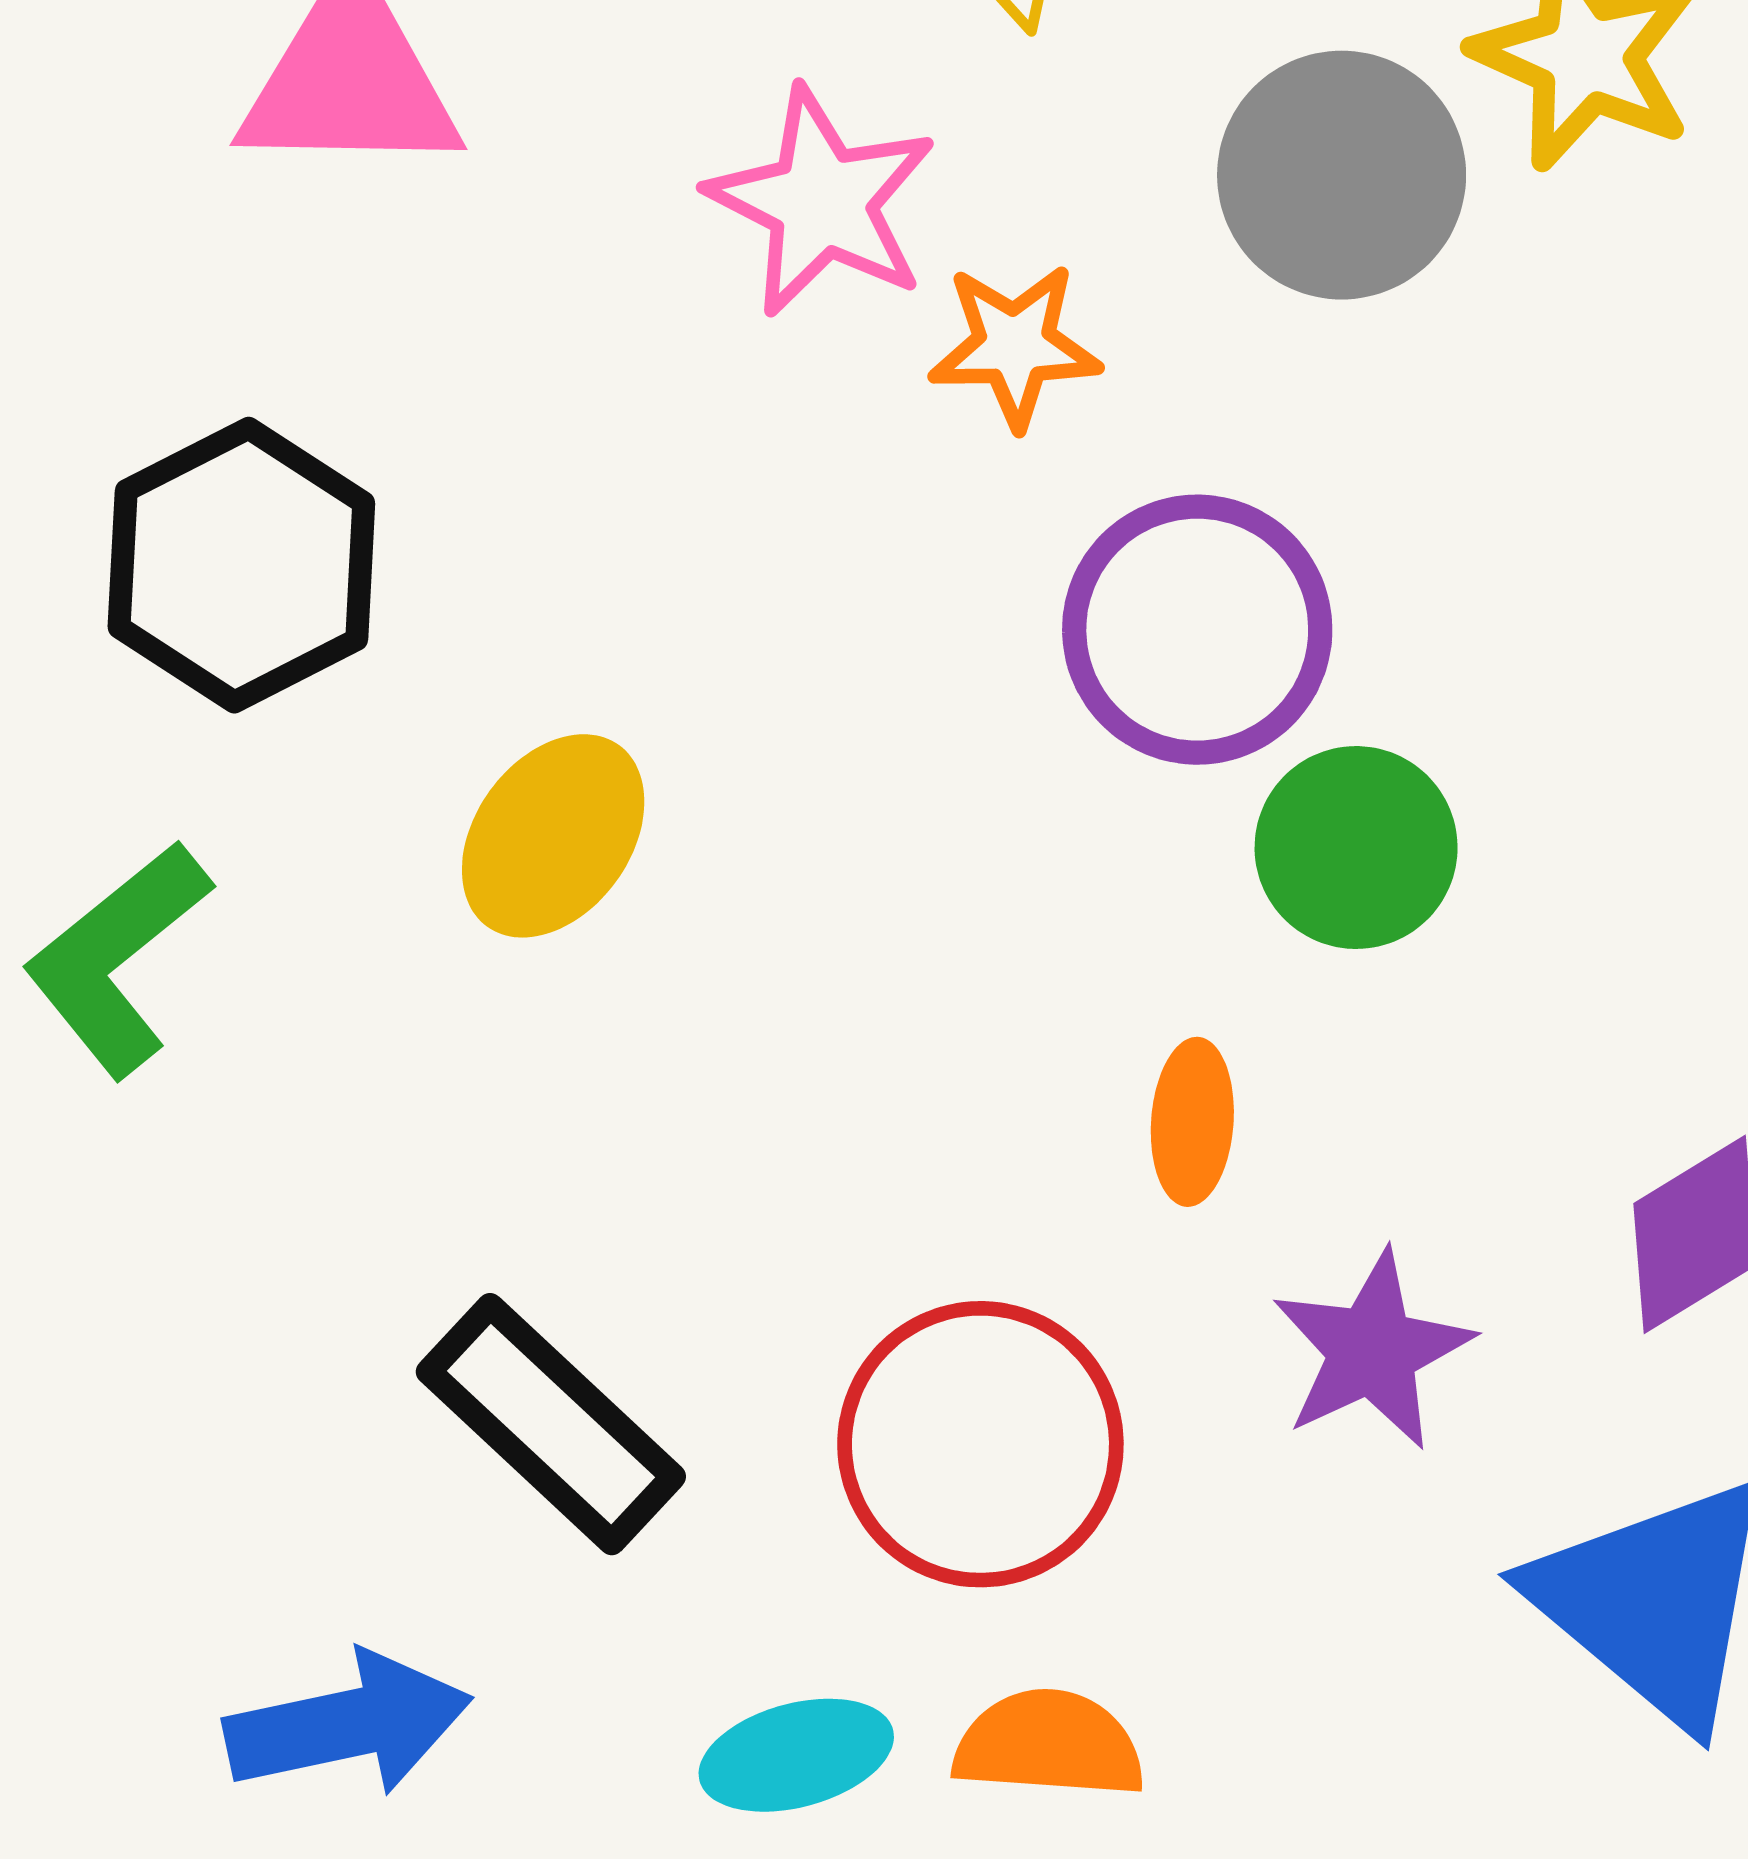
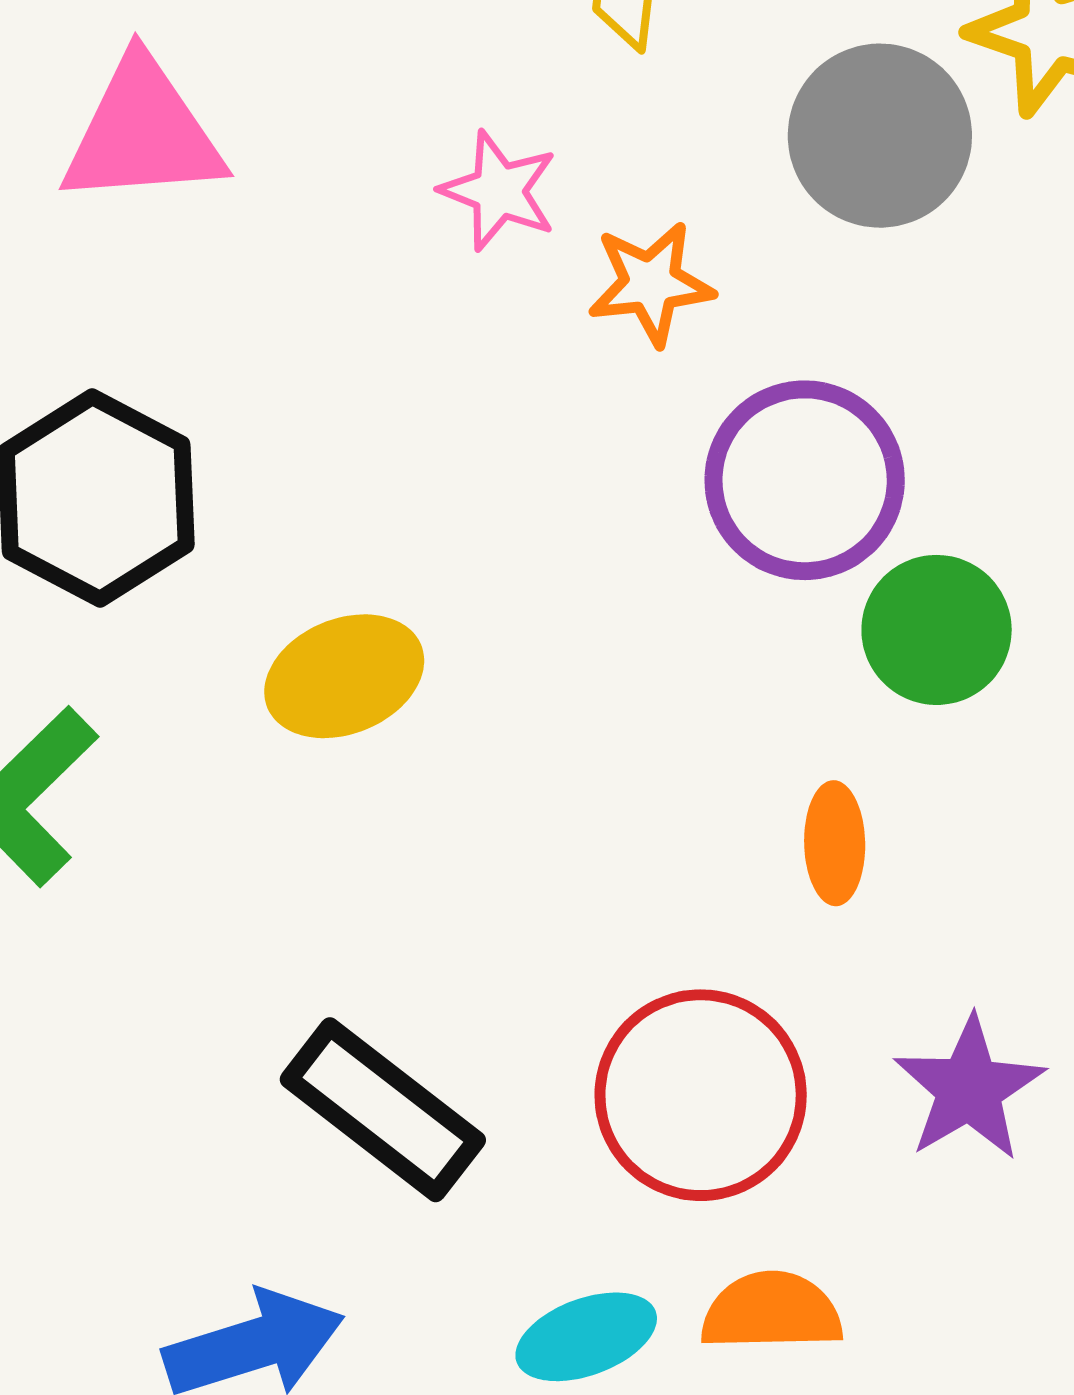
pink star: (822, 202) -> (499, 191), size x0.7
yellow ellipse: (553, 836) -> (344, 676), turned 37
purple star: (1372, 1350) -> (969, 1089), moved

